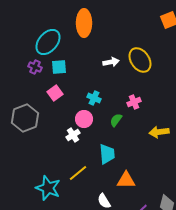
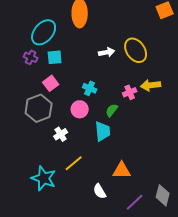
gray hexagon: (25, 118) -> (39, 108), moved
yellow arrow: (159, 132) -> (151, 85), moved
white cross: (73, 135) -> (61, 134), moved
cyan trapezoid: (107, 154) -> (103, 131), moved

